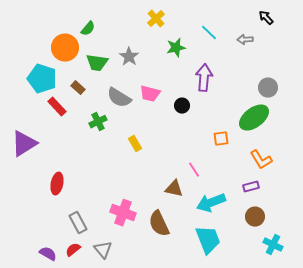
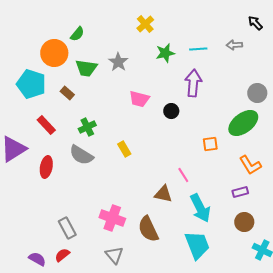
cyan line: (209, 33) -> (198, 49), moved, turned -48
gray semicircle: (119, 98) -> (81, 155), moved
red rectangle: (57, 107) -> (46, 125), moved
red ellipse: (57, 184) -> (46, 167), moved
cyan arrow: (211, 203) -> (200, 208), turned -96
gray triangle: (103, 250) -> (114, 255), moved

